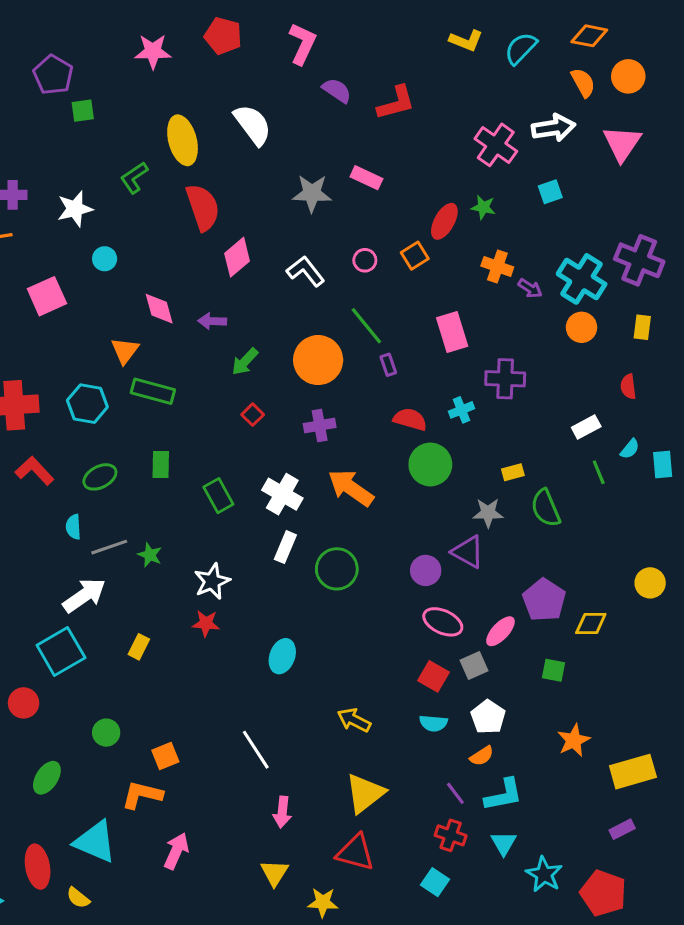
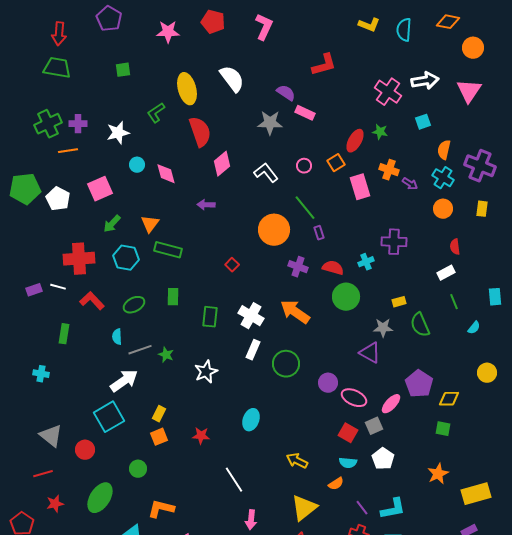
cyan semicircle: (521, 48) -> (404, 30), turned -40
purple pentagon: (53, 75) -> (109, 19), moved
orange semicircle: (583, 83) -> (444, 150), moved, turned -138
purple semicircle: (337, 90) -> (286, 93), moved
cyan cross: (582, 279) -> (443, 178), size x0.7
pink diamond: (159, 309) -> (166, 174), moved
pink rectangle: (452, 332) -> (360, 187), moved
green arrow: (245, 362) -> (112, 224), moved
red semicircle: (628, 387) -> (455, 247), moved
purple cross: (320, 425) -> (298, 267), moved, turned 30
cyan semicircle: (630, 449) -> (474, 328), moved
green rectangle: (218, 496) -> (210, 317), turned 35
purple circle: (426, 570) -> (328, 383), moved
red star: (206, 623) -> (201, 436), moved
green square: (553, 670) -> (443, 429), moved
orange square: (165, 756) -> (159, 437), moved
orange semicircle: (482, 756) -> (336, 484), moved
green ellipse: (47, 778) -> (100, 498), size x1.4

